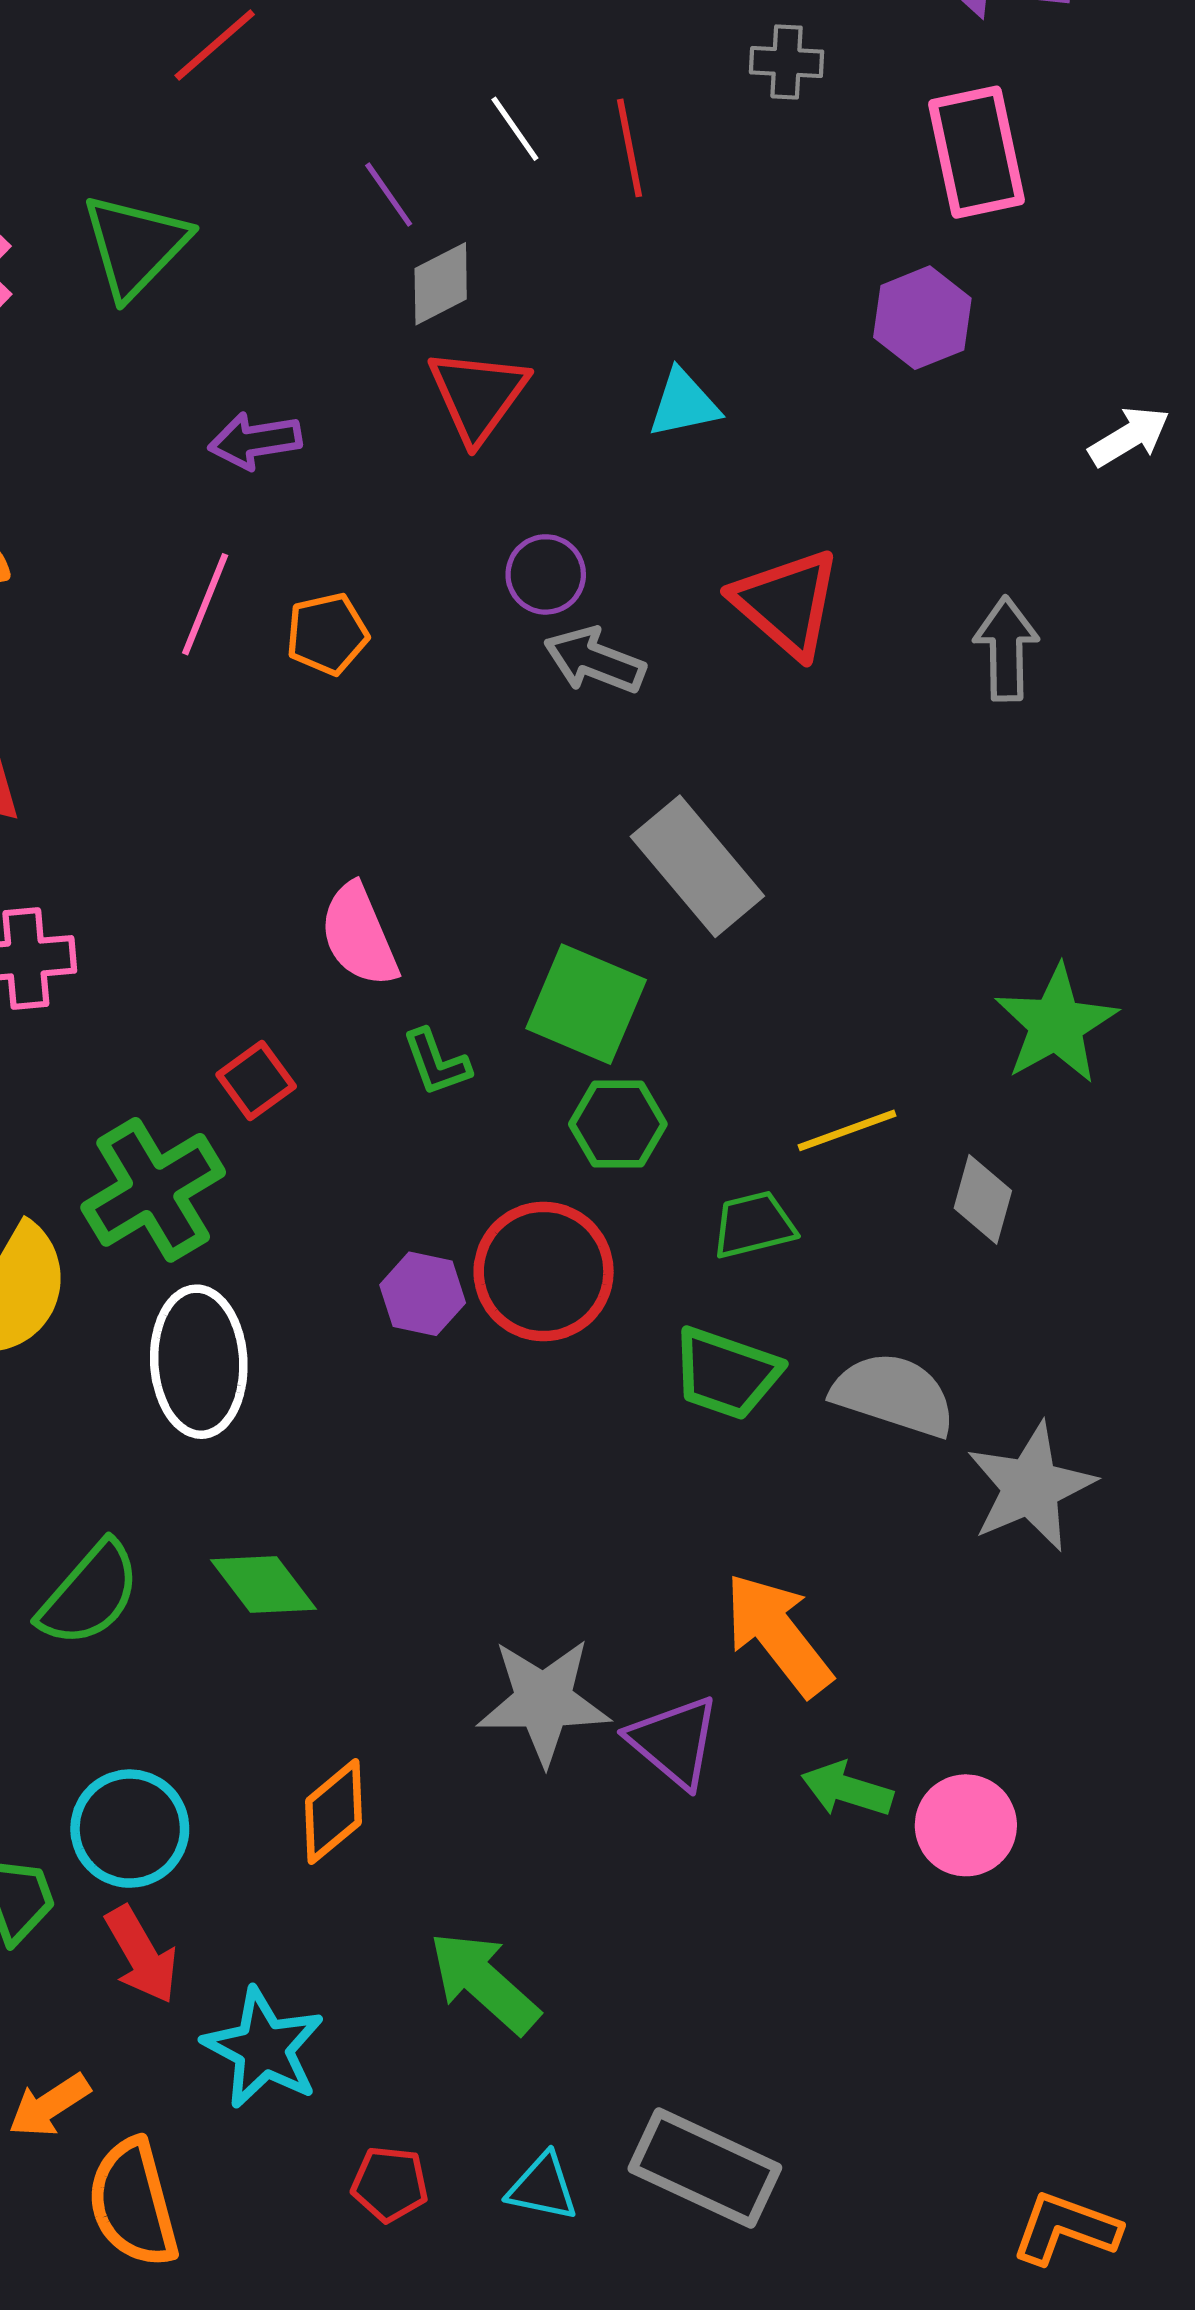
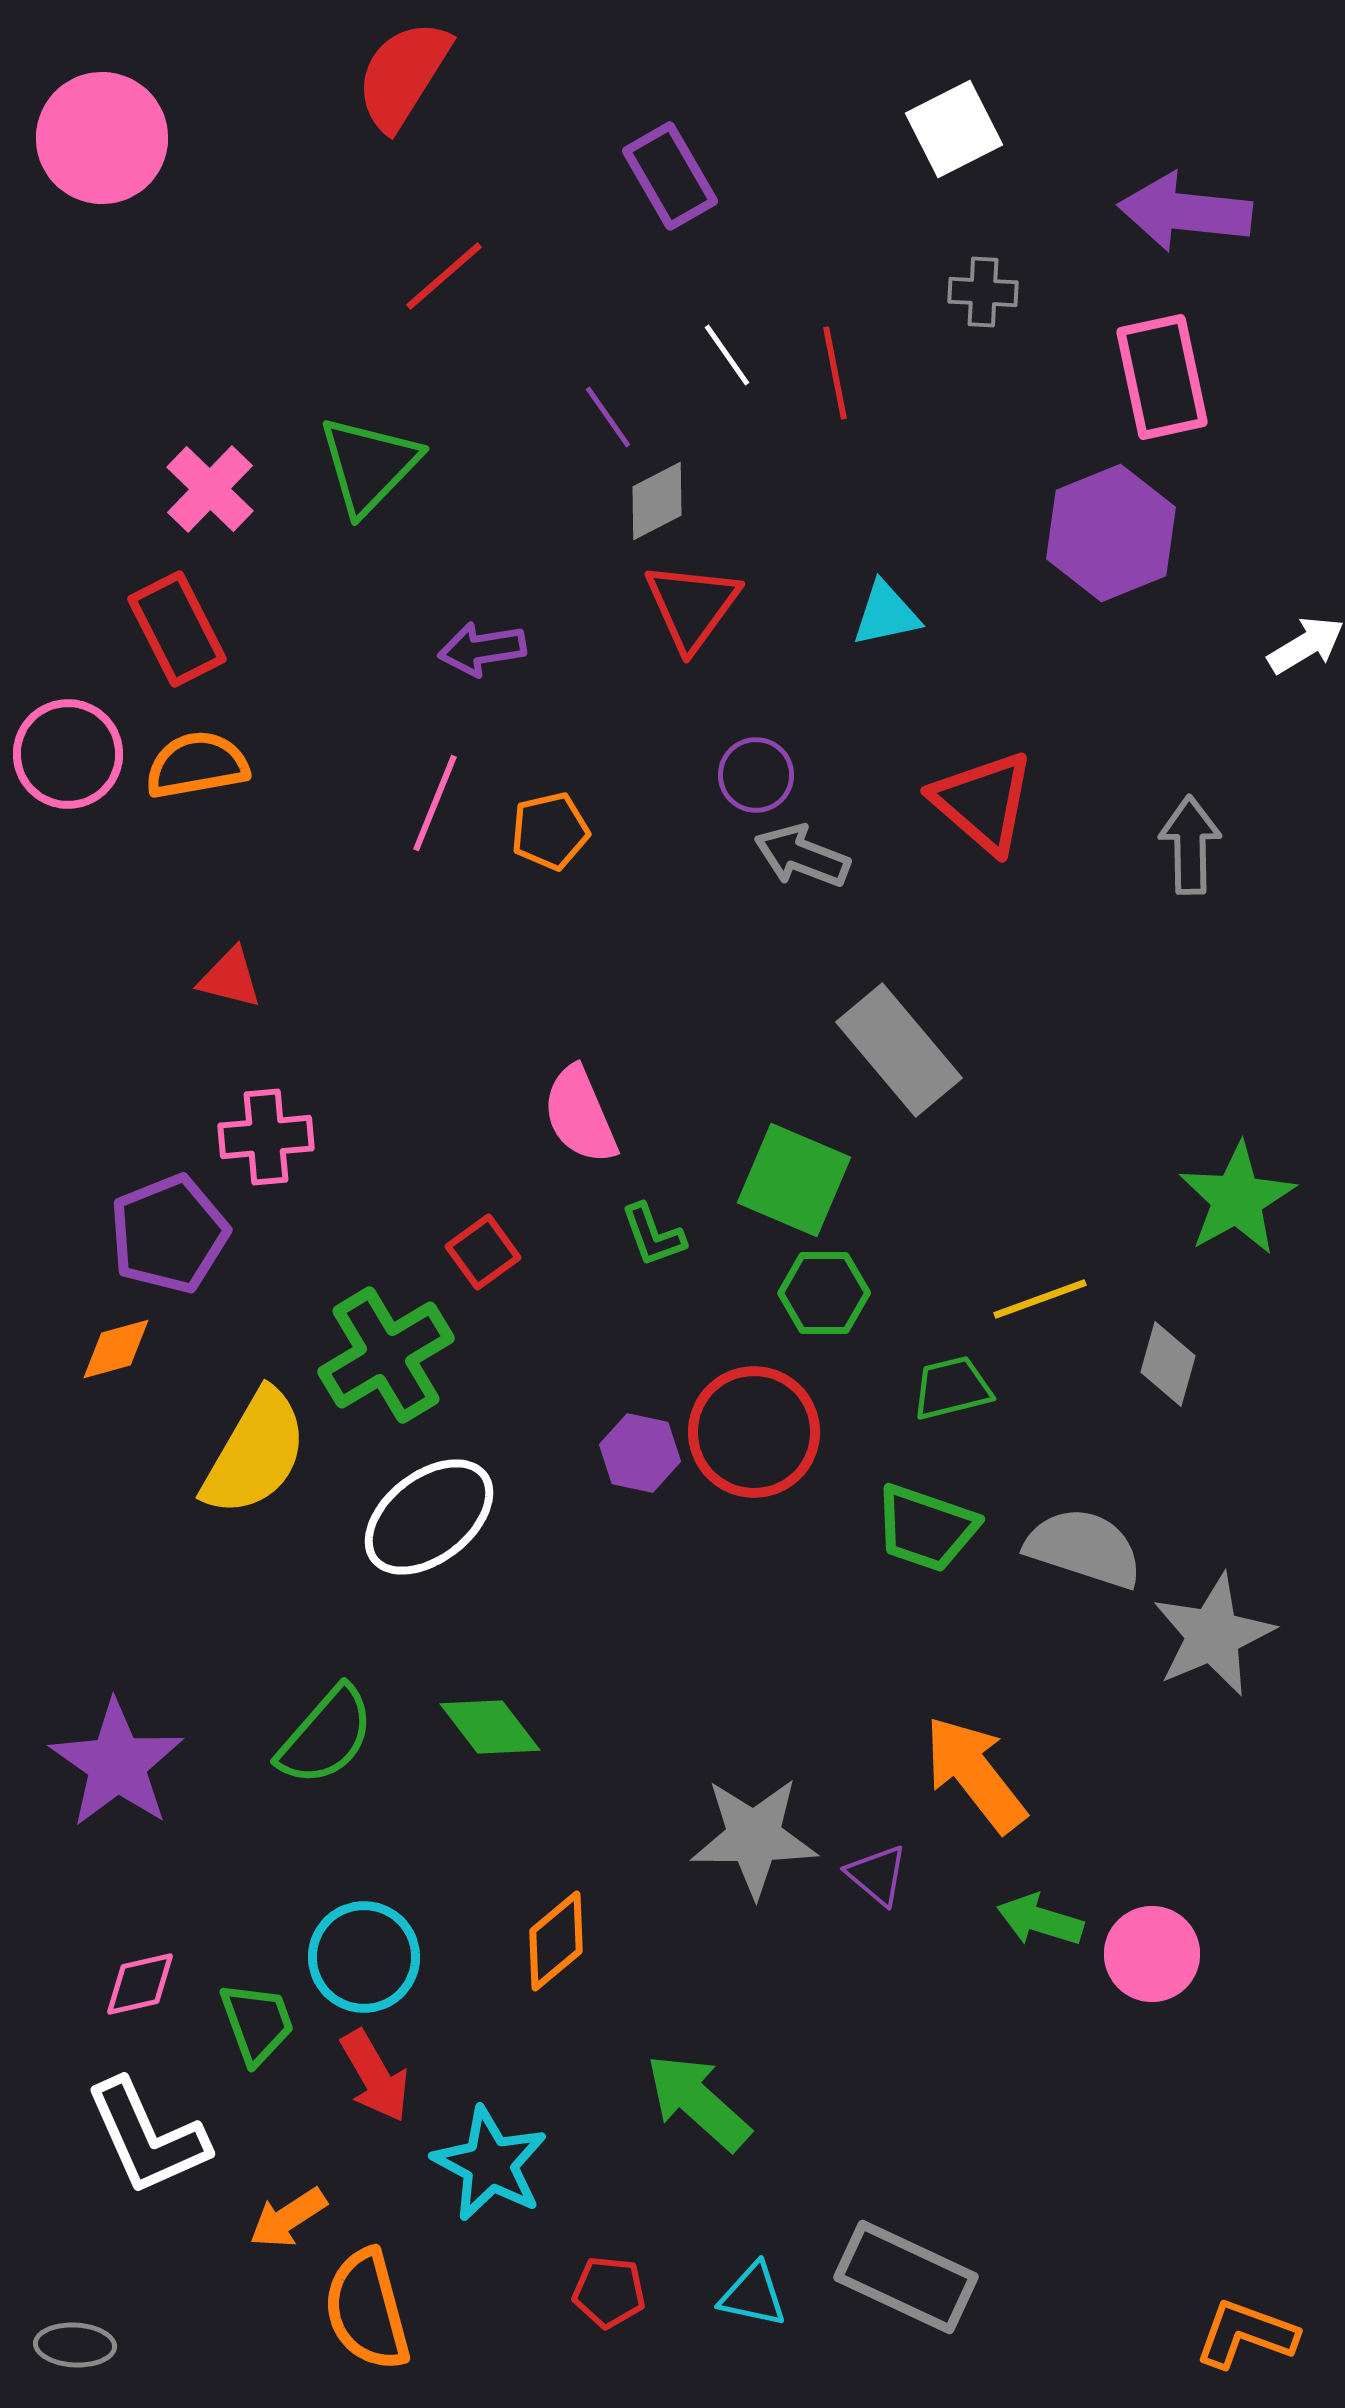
purple hexagon: (922, 318) -> (1111, 533), size x1.4
white ellipse: (199, 1362) -> (429, 1517), turned 55
purple triangle: (674, 1742) -> (877, 1875), size x0.7

